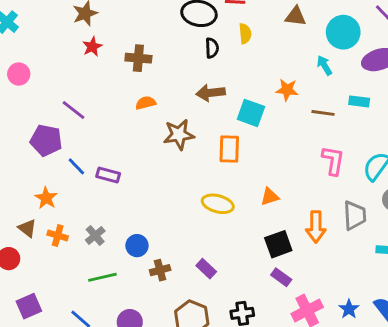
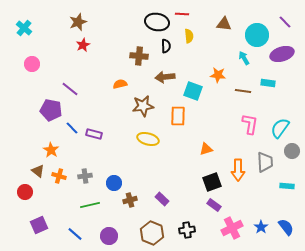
brown cross: (138, 58) -> (139, 56), moved
yellow ellipse: (218, 204) -> (148, 139), moved
gray cross: (95, 235) -> (85, 176), turned 32

